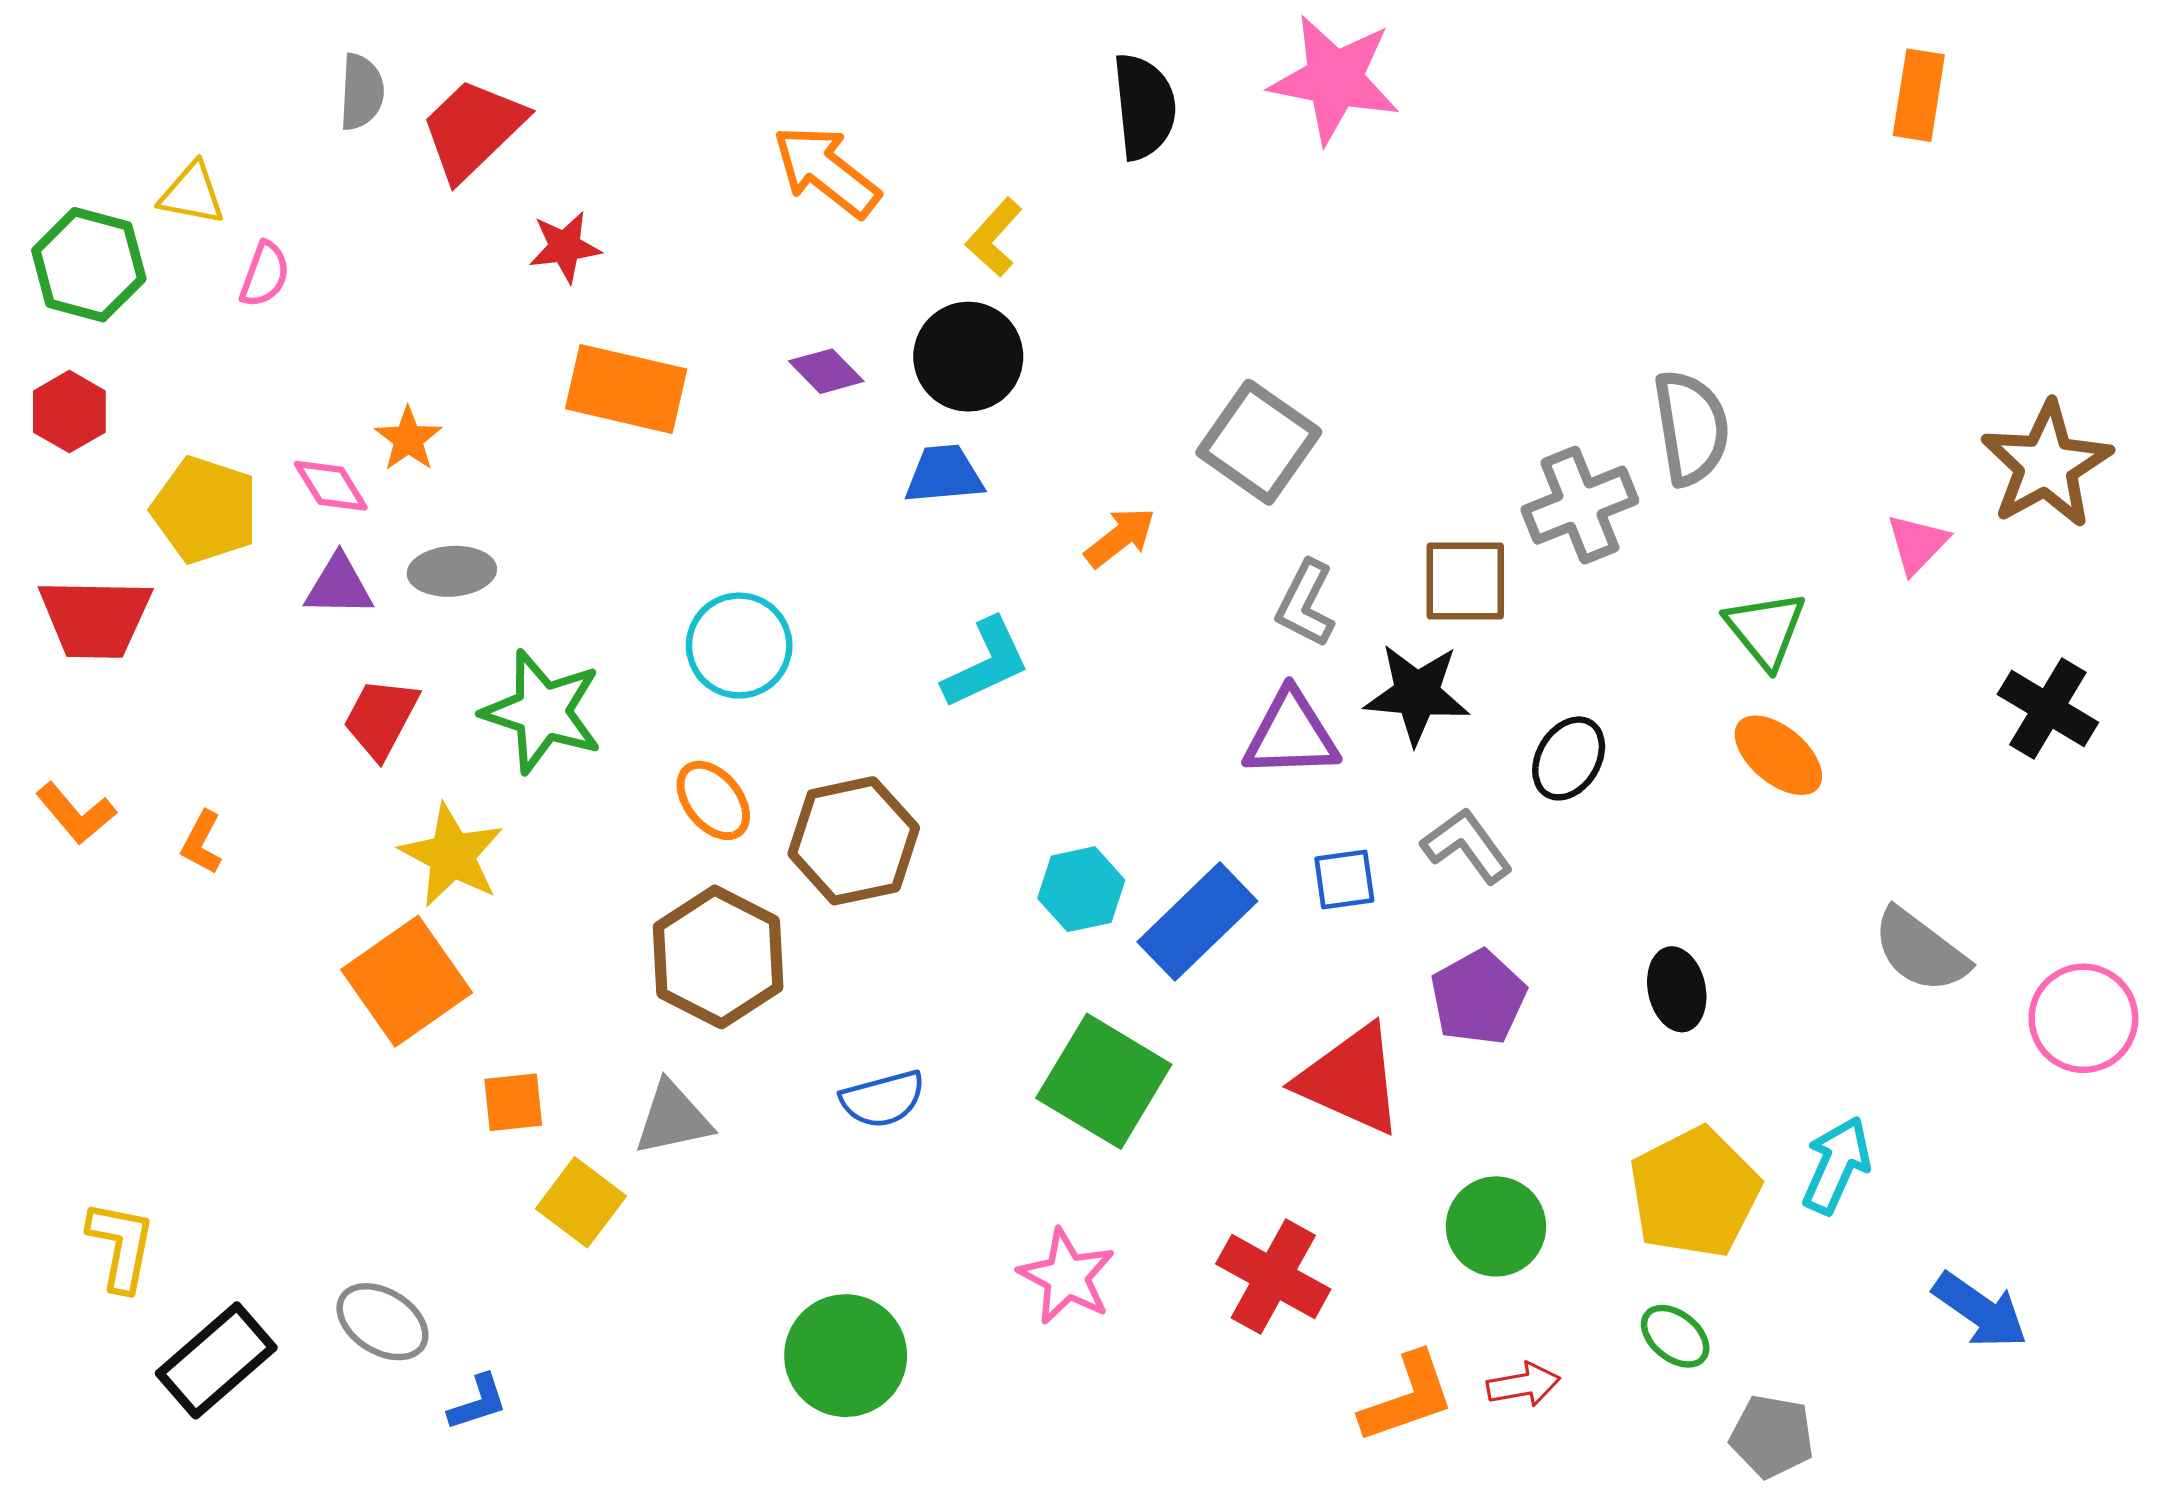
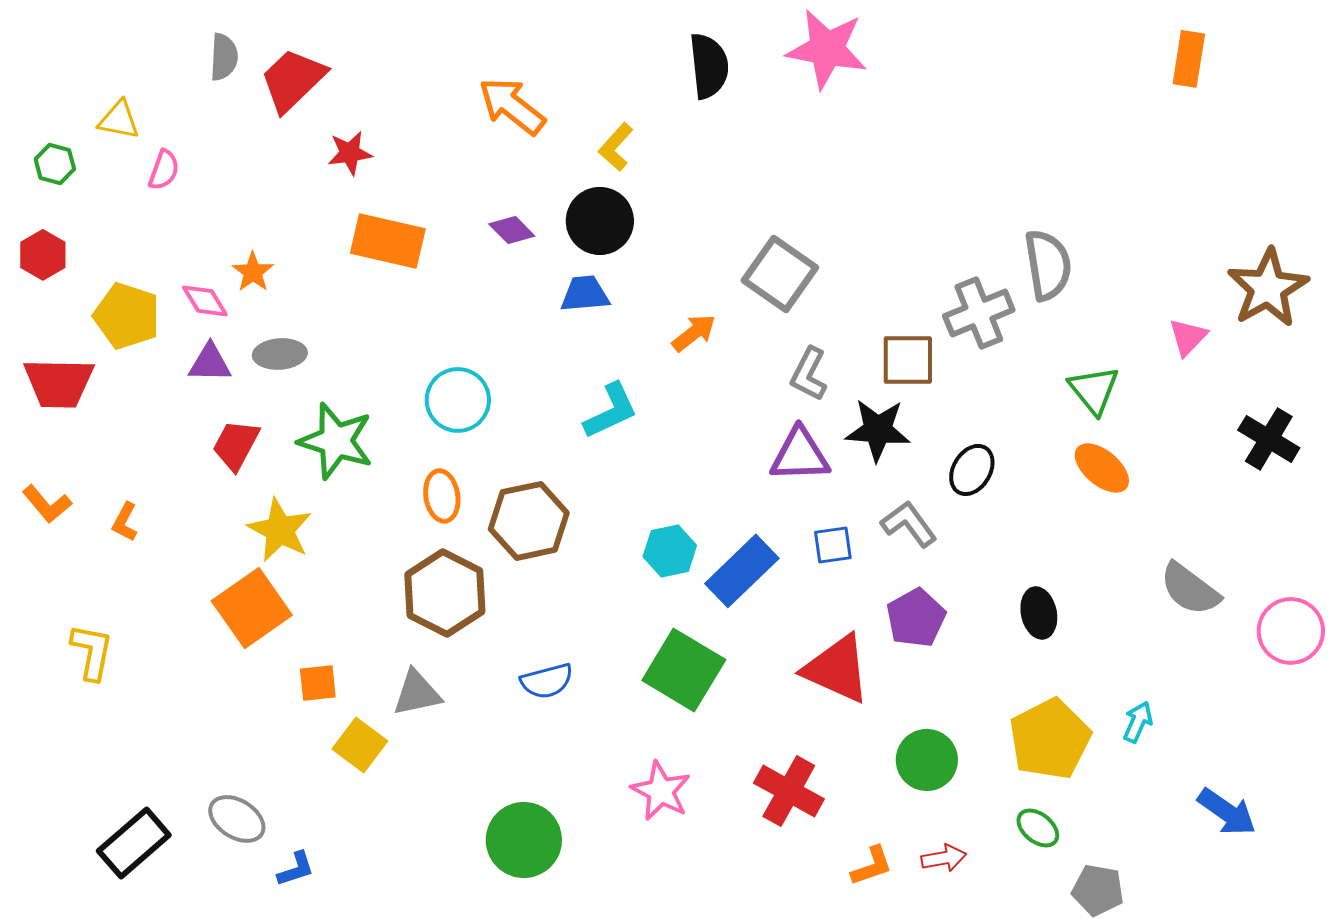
green hexagon: (89, 265) -> (55, 164), size x0.6
orange ellipse: (713, 800) -> (442, 496), turned 30
cyan arrow: (1837, 1165) -> (1138, 722), size x0.7
yellow L-shape: (121, 1246) -> (92, 652), moved
orange L-shape: (1407, 1398) -> (872, 866), size x0.7

